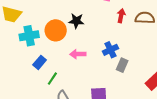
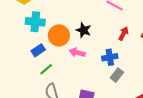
red arrow: (121, 16) -> (123, 34), moved
black star: (76, 21) -> (84, 30), moved
orange circle: (56, 30) -> (59, 35), moved

